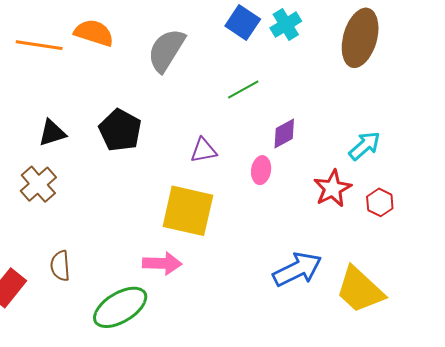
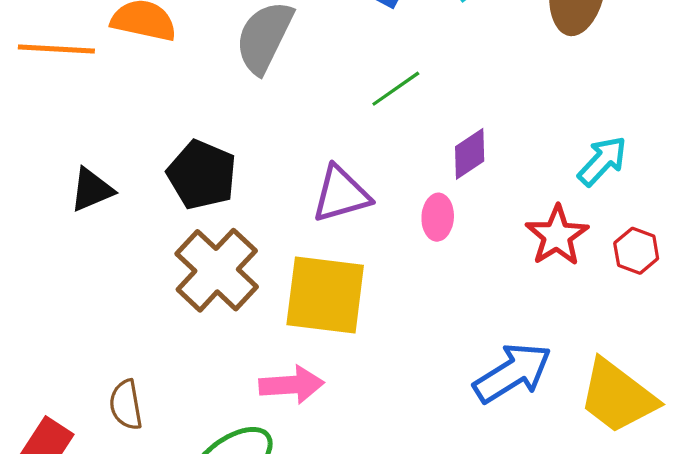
purple triangle: (204, 150) -> (341, 194), size x1.4
brown cross: (38, 184) -> (217, 270), moved, size x1.4

